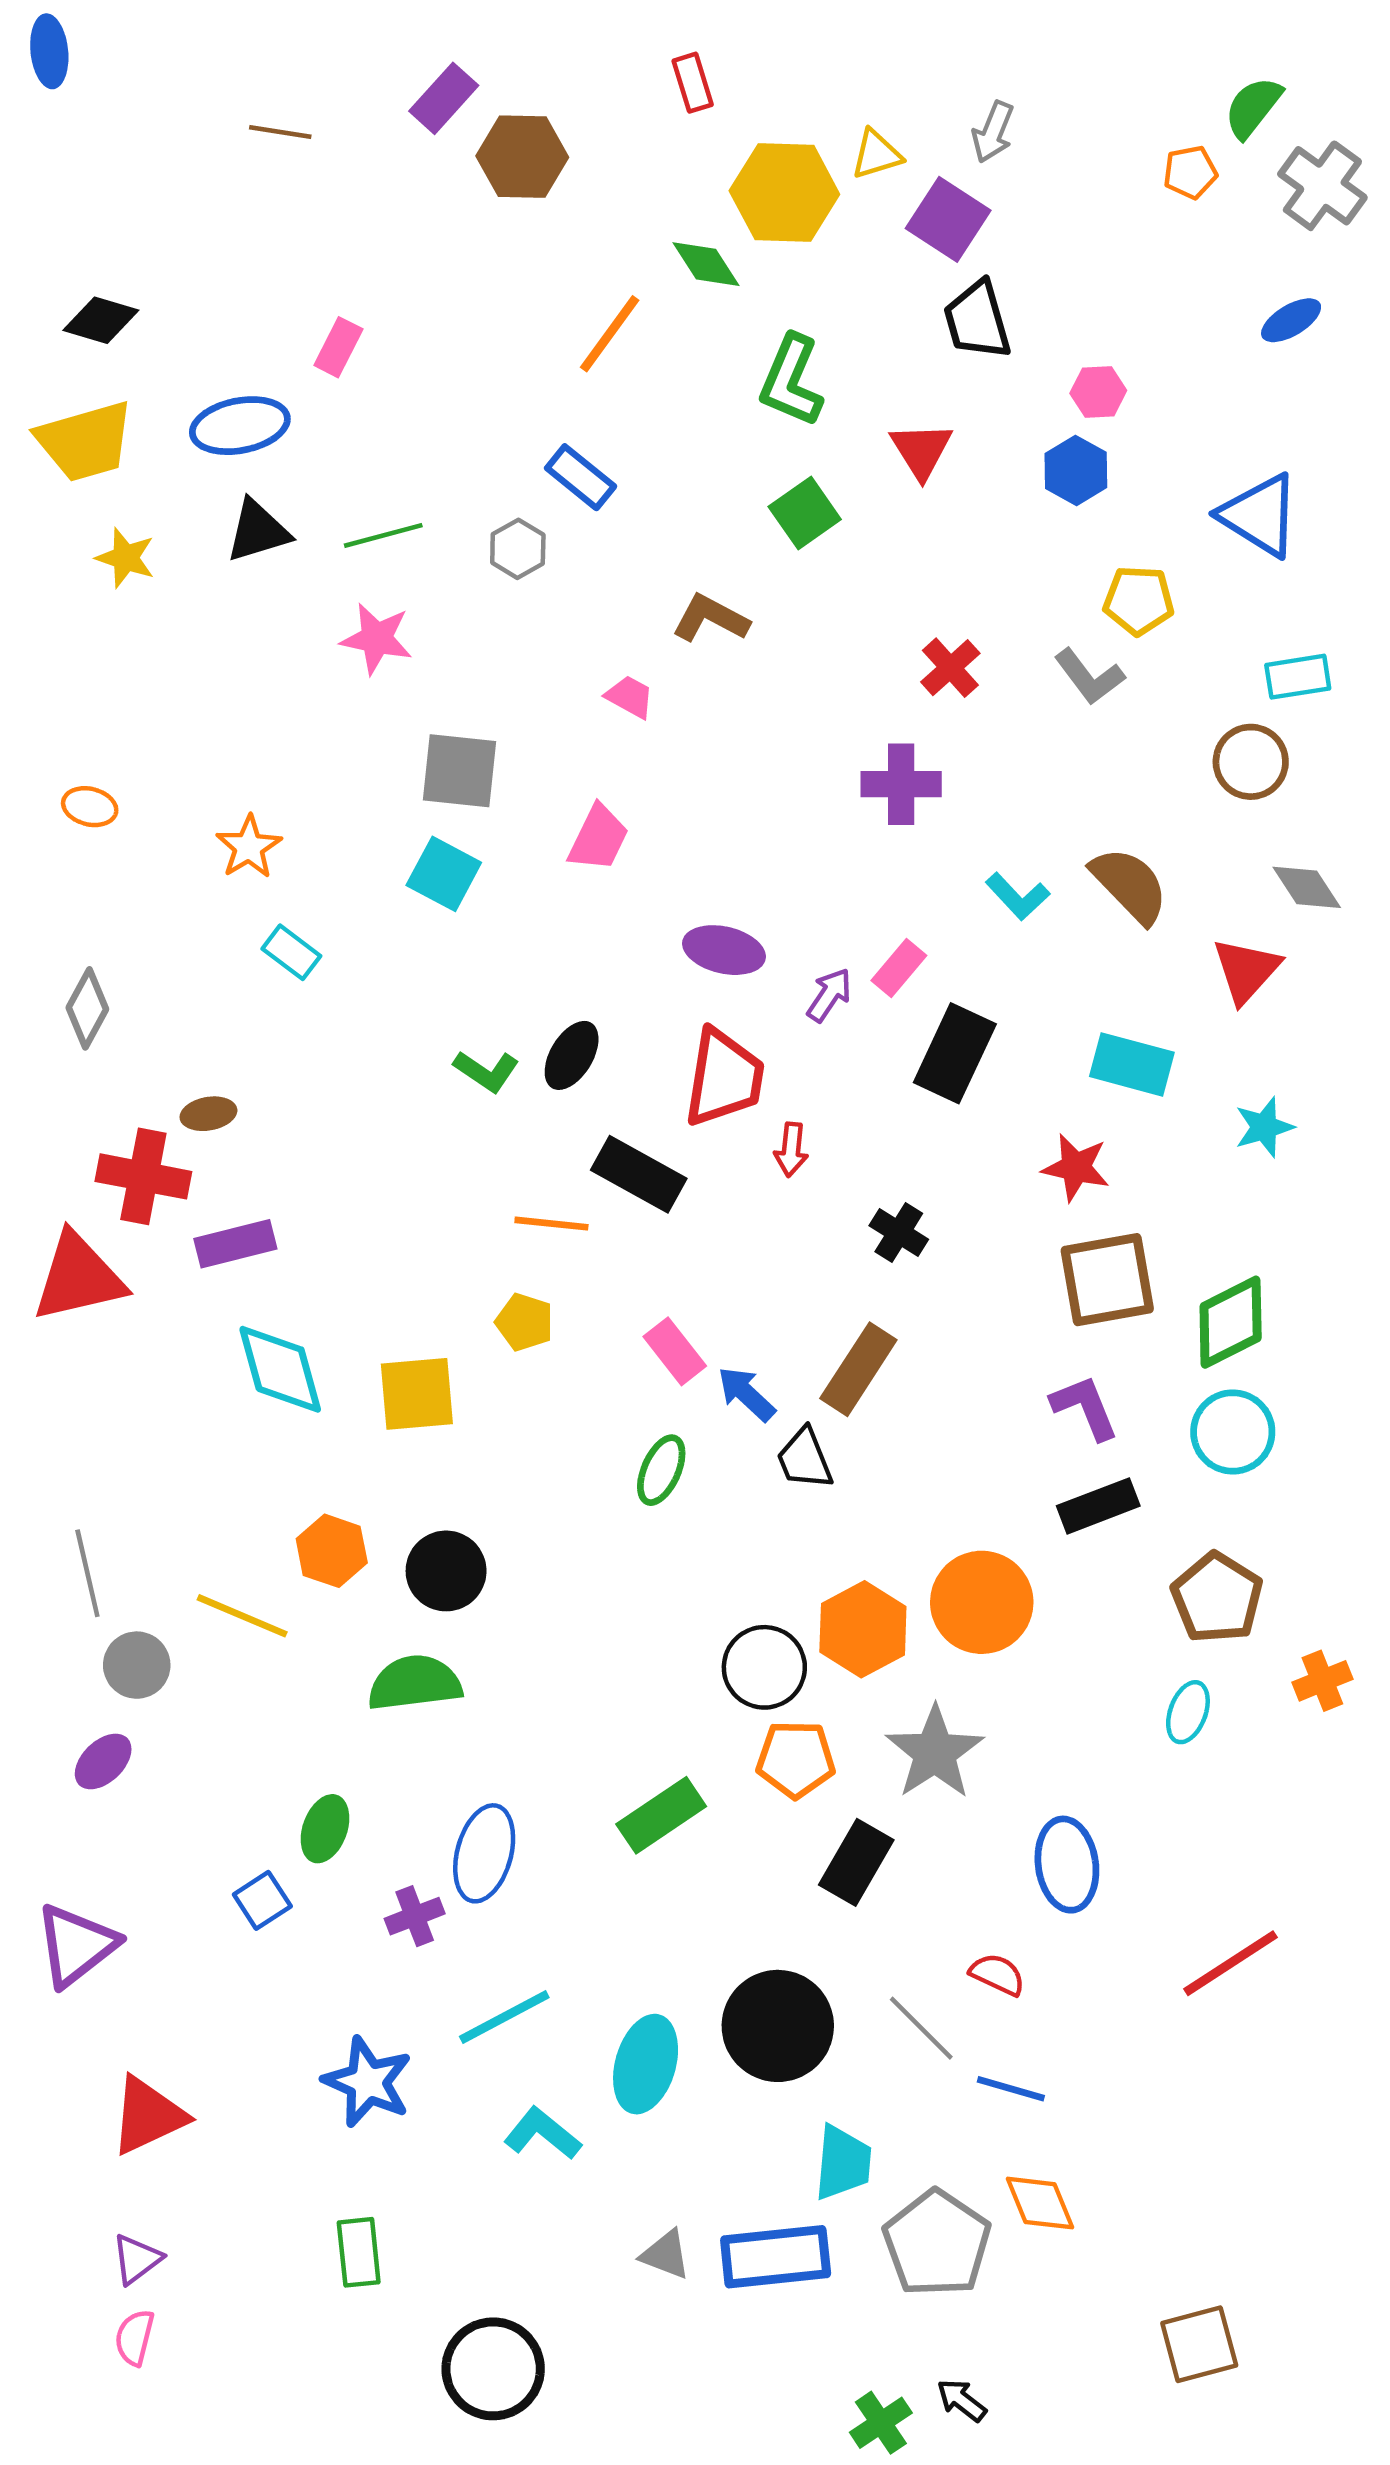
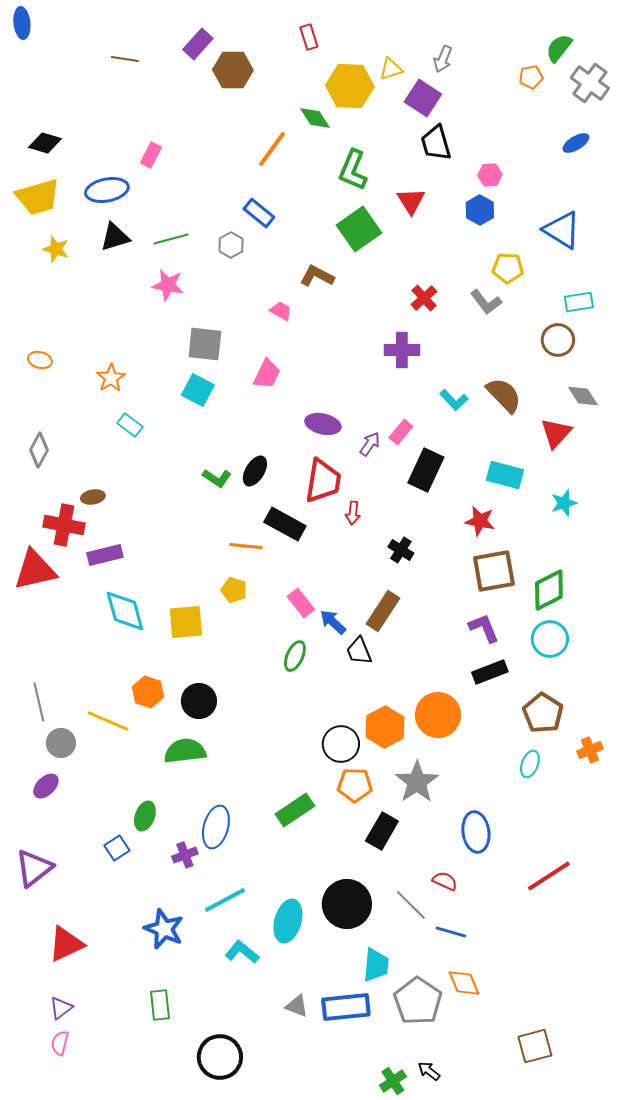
green square: (805, 513) -> (359, 229), size x1.4

